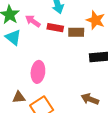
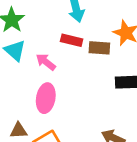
pink arrow: (33, 21) -> (46, 62), moved

